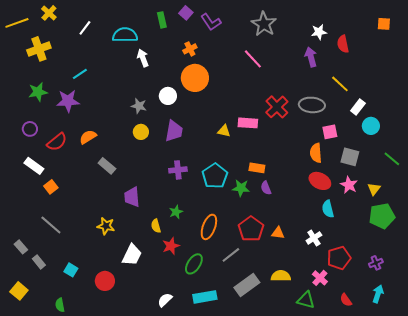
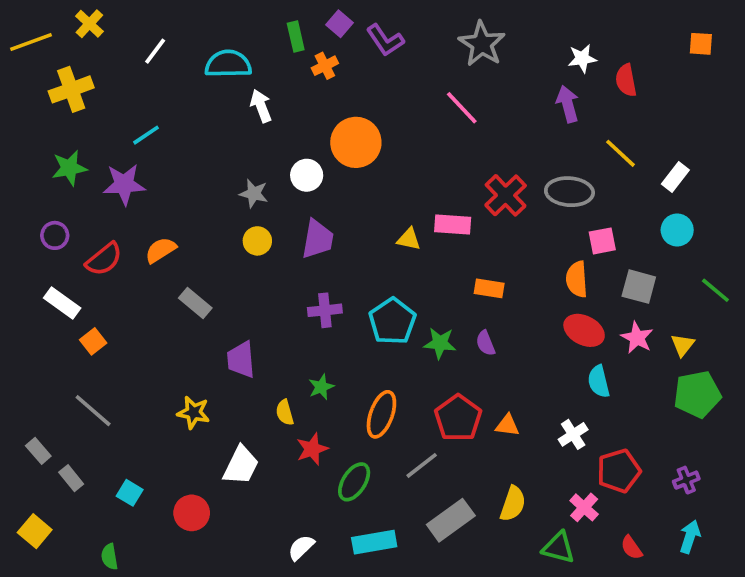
orange cross: (190, 49) -> (325, 66), moved
white rectangle: (358, 107) -> (675, 177), moved
orange rectangle: (257, 168) -> (489, 288), moved
yellow semicircle: (281, 276) -> (513, 504), turned 108

